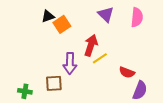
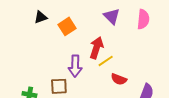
black triangle: (48, 16) -> (41, 17), moved
red semicircle: (127, 72) -> (119, 79), moved

